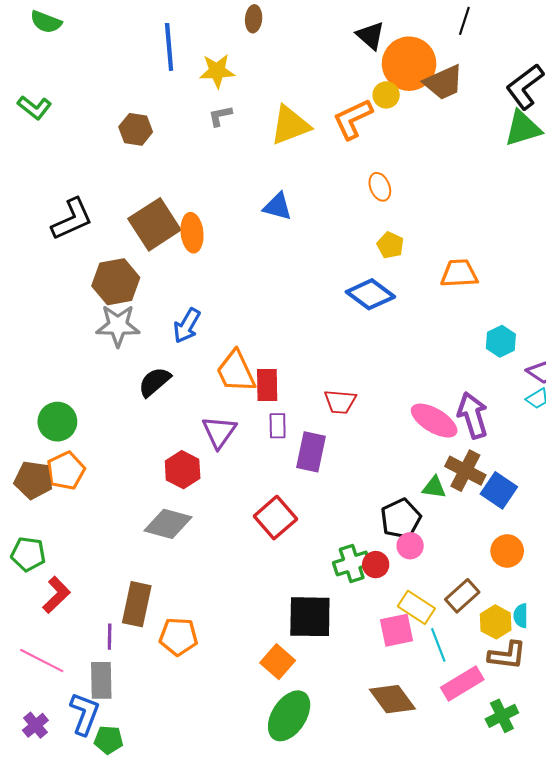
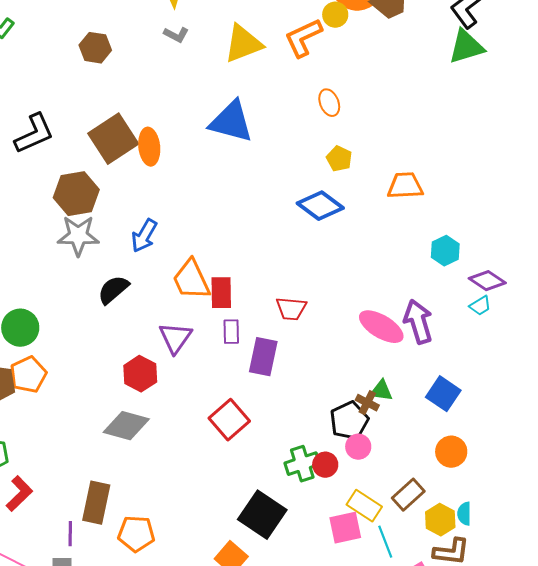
gray L-shape: (220, 116) -> (176, 35), turned -140
blue triangle: (278, 207) -> (231, 122), size x1.6
brown cross: (465, 471) -> (367, 403), moved, size x0.6
black square: (310, 617) -> (262, 515), turned 33

